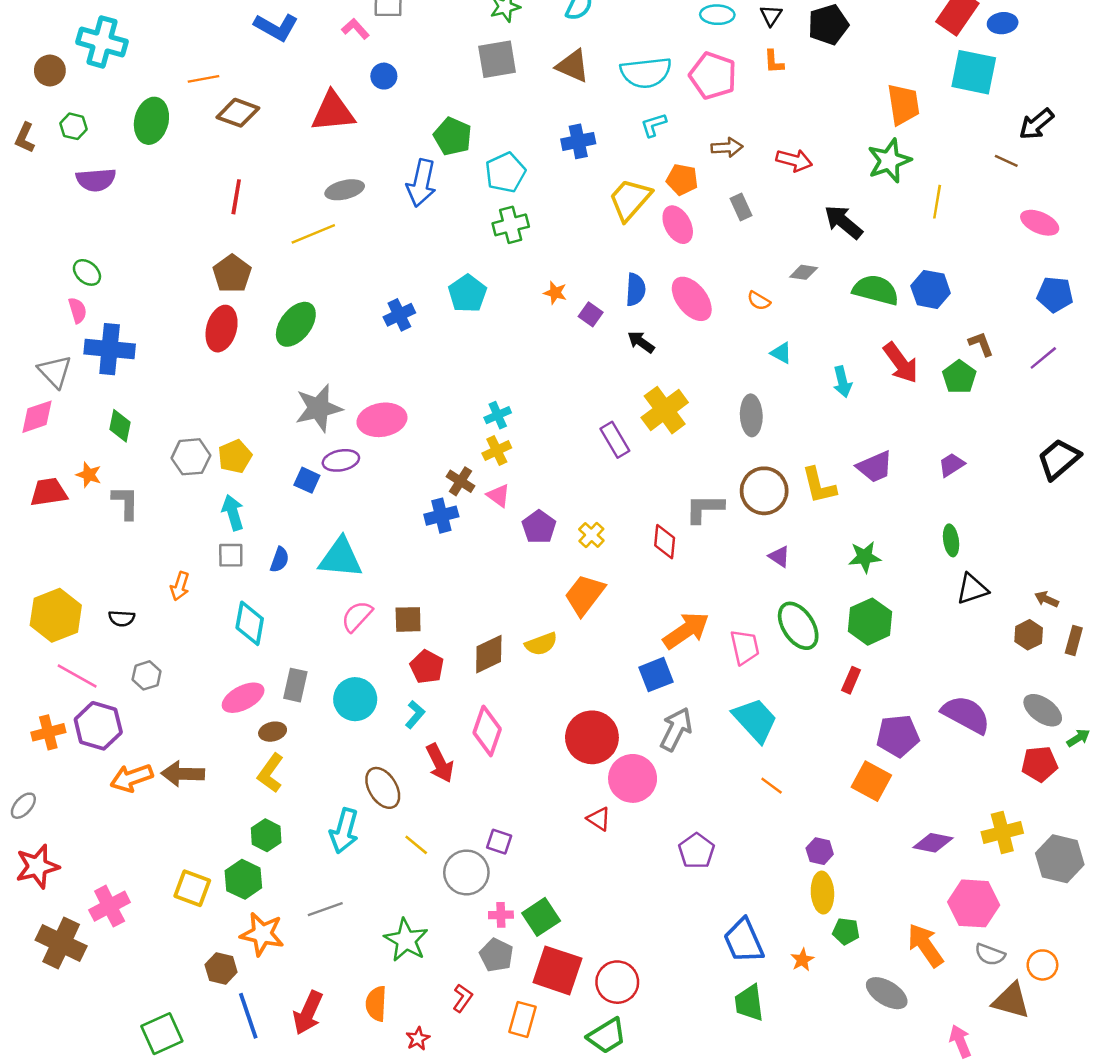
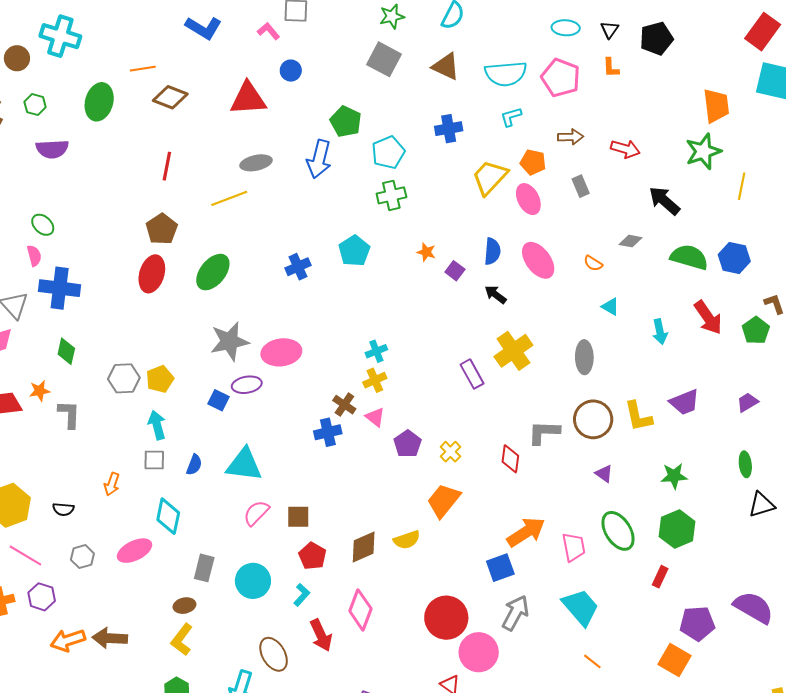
gray square: (497, 59) -> (384, 59), turned 36
orange star: (89, 475) -> (40, 391), turned -30
pink ellipse: (243, 698) -> (135, 551), moved
purple hexagon: (98, 726) -> (42, 597), size x0.7

